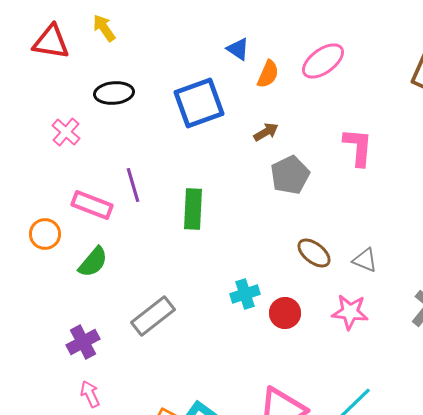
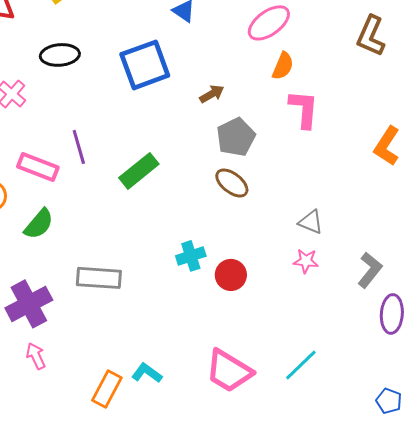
orange semicircle: (268, 74) -> (283, 66), moved
green rectangle: (193, 209) -> (139, 171), turned 48
brown ellipse: (314, 253) -> (232, 183), moved
pink star: (350, 312) -> (306, 261), moved, size x0.7
gray rectangle: (153, 316) -> (99, 278), turned 42
purple cross: (83, 342) -> (29, 304), size x1.4

